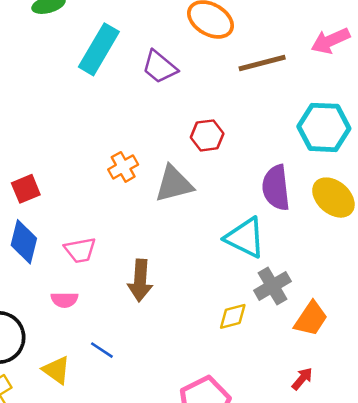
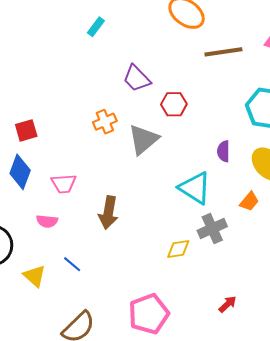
cyan rectangle: (99, 49) -> (96, 27), size x0.5
purple trapezoid: (160, 67) -> (137, 78), moved
gray triangle: (174, 184) -> (143, 139), turned -32
purple semicircle: (276, 188) -> (224, 151), size x0.6
orange trapezoid: (311, 319) -> (249, 201), moved, size x0.7

